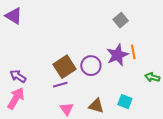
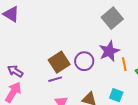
gray square: (121, 20) -> (112, 18), size x1.5
orange line: (133, 52) -> (124, 64), moved

